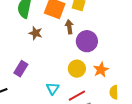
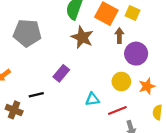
brown star: (36, 33) -> (82, 37), size x1.5
cyan triangle: (53, 88) -> (92, 99), turned 40

